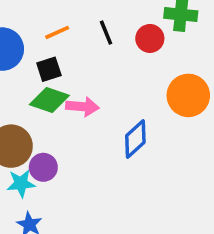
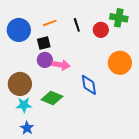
green diamond: (49, 100) -> (52, 98), moved
blue diamond: (135, 139) -> (89, 85), turned -60
purple circle: (43, 167) -> (45, 60), moved

